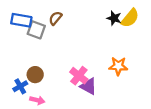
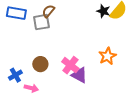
gray square: (36, 30) -> (41, 22), moved, turned -30
orange star: (118, 66) -> (107, 56), turned -30
brown circle: (35, 75) -> (40, 64), moved

